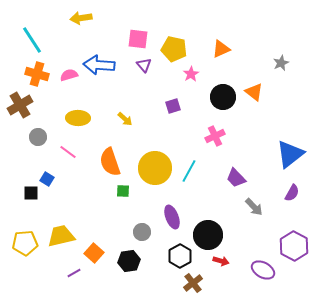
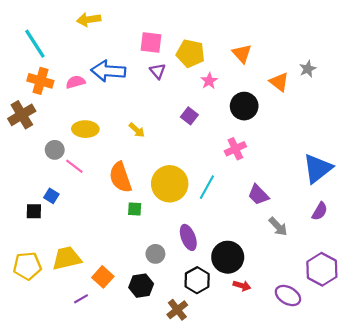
orange triangle: (221, 49) -> (242, 53), turned -48
orange triangle: (254, 92) -> (279, 82), moved
purple square: (173, 106) -> (189, 116), turned -35
gray circle: (38, 137) -> (55, 150), moved
brown cross: (193, 283) -> (177, 310), moved

